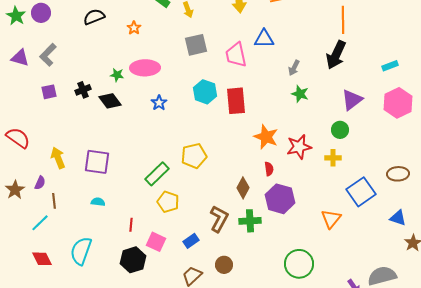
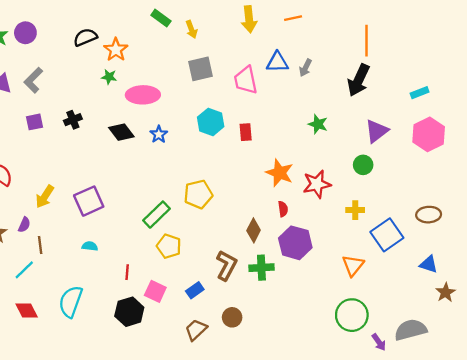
orange star: (134, 28) -> (116, 50), moved, size x1.5
gray arrow: (294, 68) -> (306, 68), moved
green star: (117, 75) -> (109, 77), moved
black diamond: (110, 101) -> (121, 132), moved
red rectangle: (236, 101) -> (246, 132), size x0.6
yellow arrow: (58, 158) -> (45, 196), turned -125
yellow cross: (333, 158) -> (355, 210), moved
purple square: (97, 162) -> (89, 201), turned -32
green circle: (299, 264) -> (352, 315), moved

